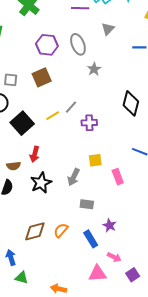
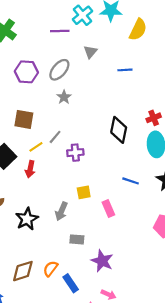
gray ellipse: (78, 44) -> (59, 70), turned 65
gray star: (94, 69) -> (64, 97), moved
brown square: (42, 77) -> (24, 119), moved, turned 36
red arrow: (35, 154) -> (30, 169), moved
purple star: (110, 225) -> (102, 261), size x1.5
blue rectangle: (91, 239) -> (71, 283), moved

